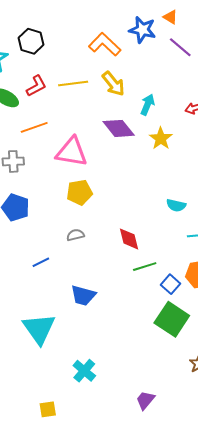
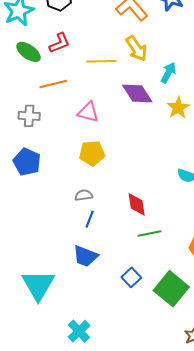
yellow line: (73, 83) -> (101, 61), moved
pink triangle: (72, 152) -> (88, 112), size x0.7
blue line: (41, 262) -> (90, 219), moved, turned -48
blue square: (171, 284) -> (131, 277), moved

